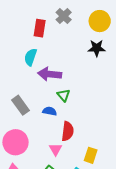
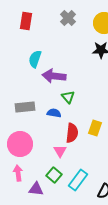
red rectangle: (40, 28) -> (26, 21), moved
gray rectangle: (21, 105) -> (25, 107), turned -60
yellow rectangle: (91, 155) -> (95, 128), moved

